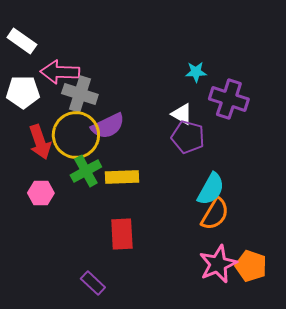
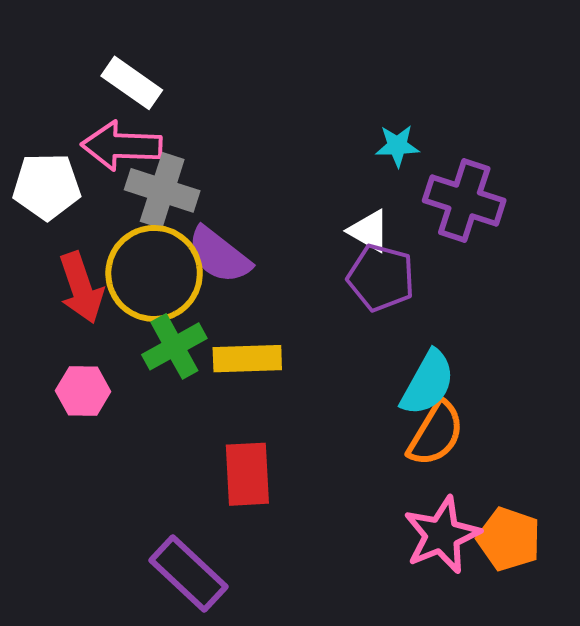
white rectangle: (22, 41) -> (132, 83), moved
purple semicircle: (108, 126) -> (219, 255), turned 64
purple rectangle: (93, 283) -> (189, 573), size x1.5

